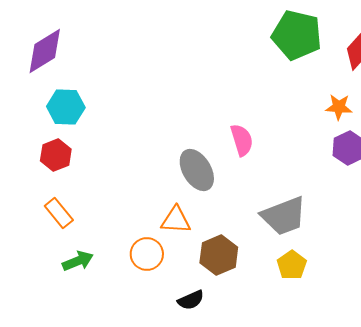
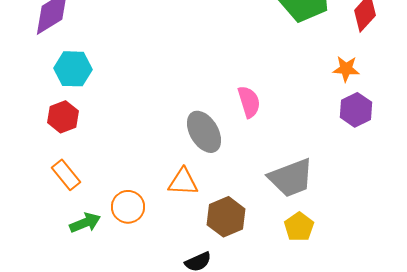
orange circle: (147, 254) -> (128, 207), moved

